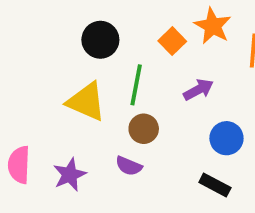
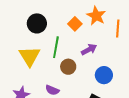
yellow triangle: (86, 102) -> (30, 56), turned 35
brown circle: (144, 129) -> (68, 67), moved

